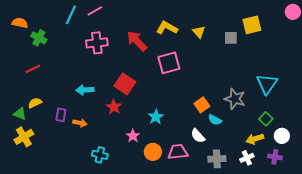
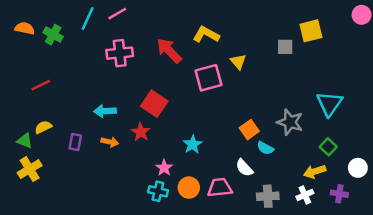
yellow triangle: (199, 32) -> (238, 62), moved
green cross: (39, 38) -> (53, 35), moved
orange arrow: (80, 123) -> (110, 142), moved
white circle: (282, 136) -> (358, 168), moved
cyan cross: (100, 155) -> (158, 191), moved

